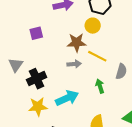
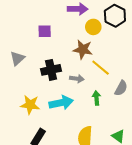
yellow circle: (93, 26) -> (93, 27), moved
gray arrow: (74, 64) -> (77, 79), moved
black cross: (37, 79) -> (51, 70), moved

